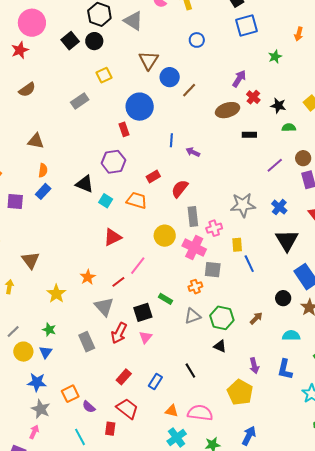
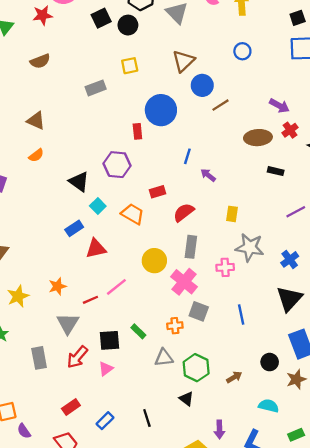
purple arrow: (239, 79) -> (279, 106), turned 72
orange semicircle: (43, 170) -> (36, 155), turned 32
blue rectangle: (43, 191) -> (74, 228), moved
pink cross: (214, 228) -> (225, 267), moved
yellow rectangle: (237, 245) -> (232, 214), moved

